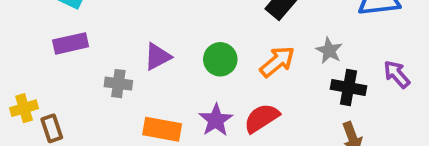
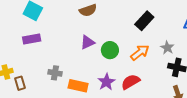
purple triangle: (158, 57) -> (87, 42), moved
gray cross: (118, 84) -> (55, 73), moved

